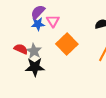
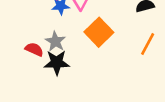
red semicircle: (21, 49) -> (34, 49), moved

